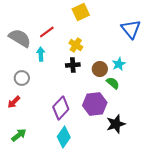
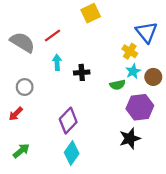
yellow cross: (76, 45) -> (130, 51), moved
cyan arrow: (41, 54) -> (57, 62), moved
brown circle: (100, 69) -> (153, 77), moved
green semicircle: (113, 83) -> (117, 85), moved, turned 128
purple hexagon: (95, 104) -> (140, 107), moved

